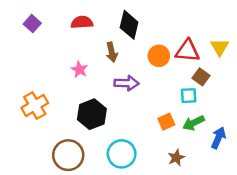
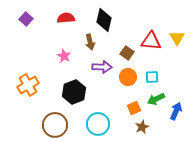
orange circle: (159, 56) -> (128, 77), moved
brown square: (201, 77) -> (127, 53), moved
orange square: (166, 122) -> (134, 108), moved

